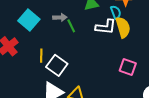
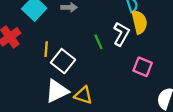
green line: (71, 26) -> (98, 42), moved
white L-shape: (106, 27) -> (121, 34), moved, turned -70

